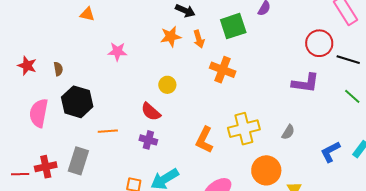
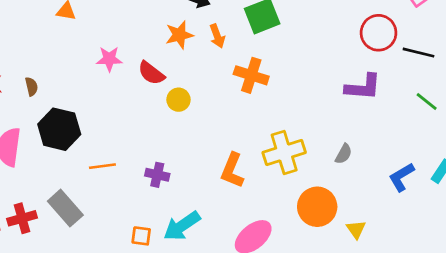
red semicircle: (151, 112) -> (151, 73), moved
gray rectangle: (78, 161) -> (65, 208), turned -56

